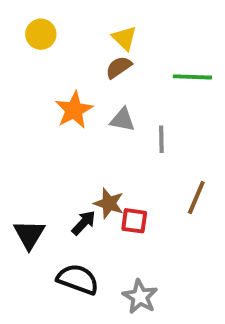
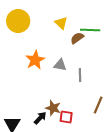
yellow circle: (41, 34) -> (18, 21), size x1.5
brown semicircle: (119, 67) -> (77, 38), moved
green line: (192, 77) -> (90, 30), moved

